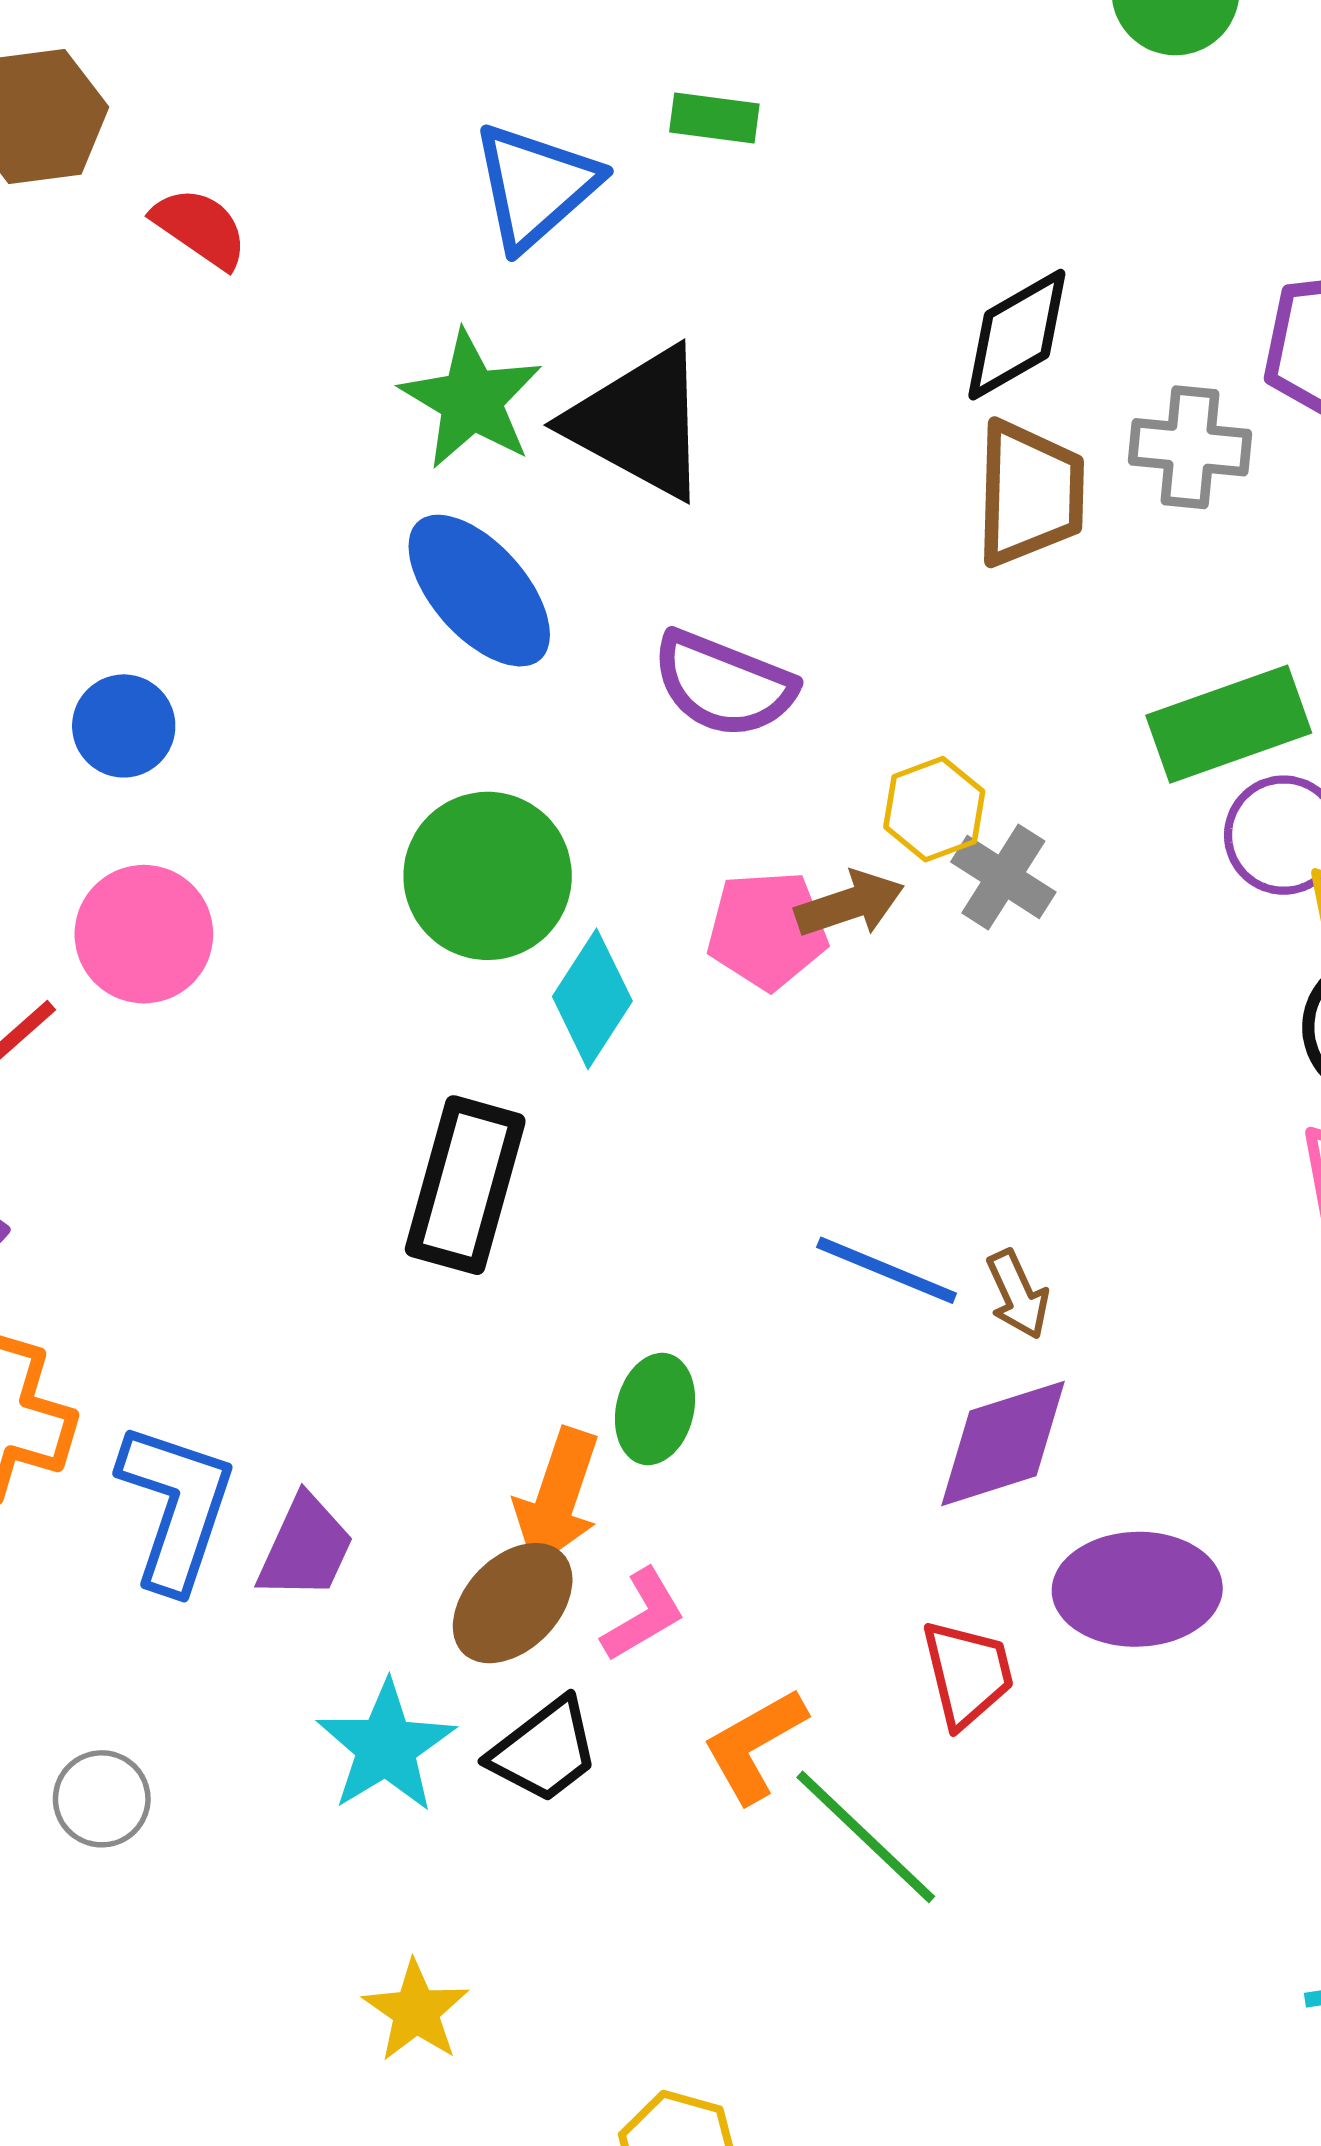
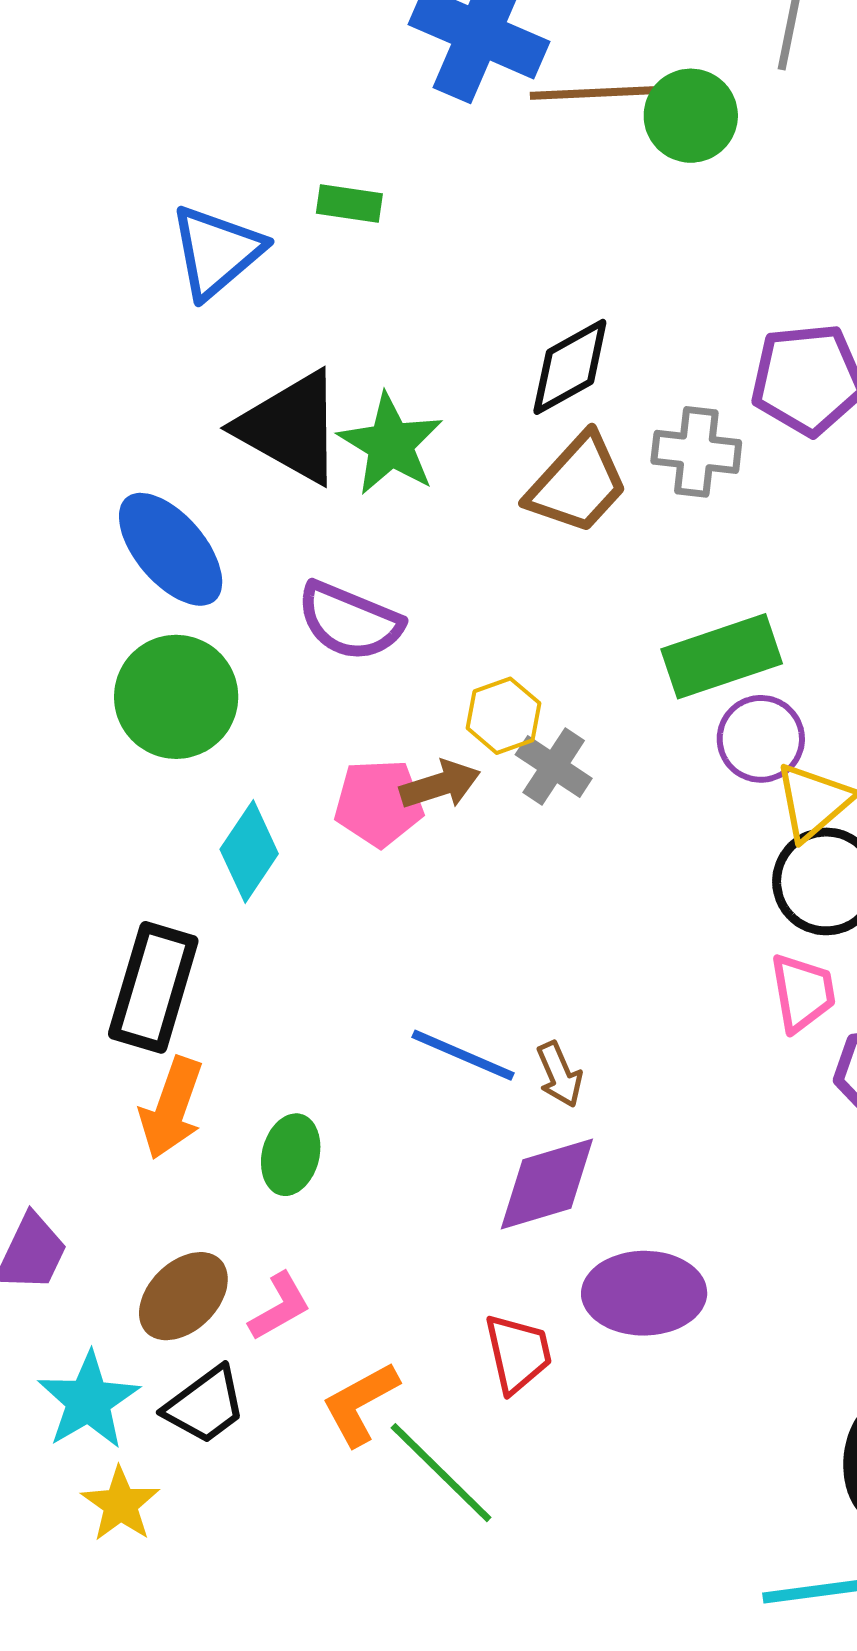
green star: (471, 400) -> (391, 444), moved
brown trapezoid: (1030, 493) -> (577, 484), turned 40
green circle: (488, 876) -> (176, 697), moved
orange arrow: (557, 1498) -> (171, 1108), moved
yellow star: (416, 2011) -> (120, 1504), moved

